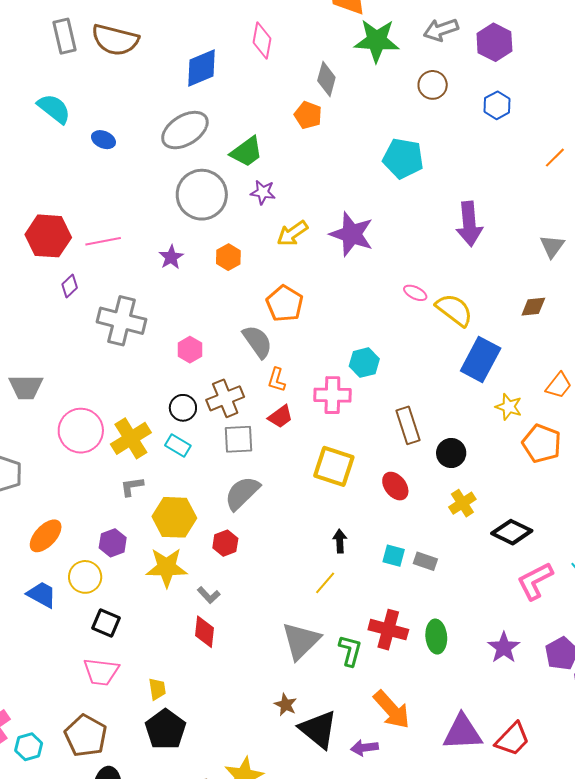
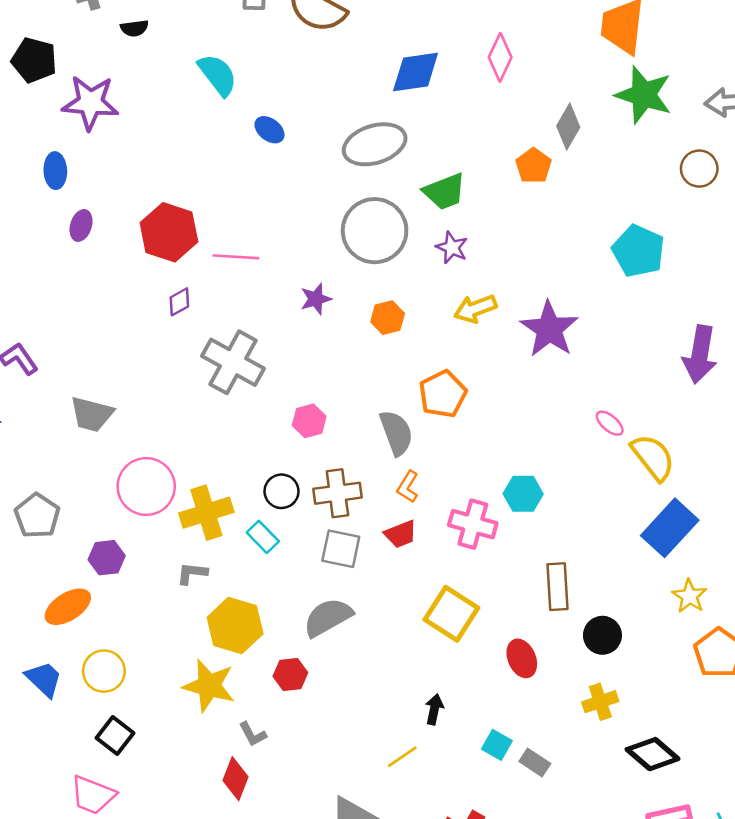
purple hexagon: (113, 543) -> (107, 558), moved

